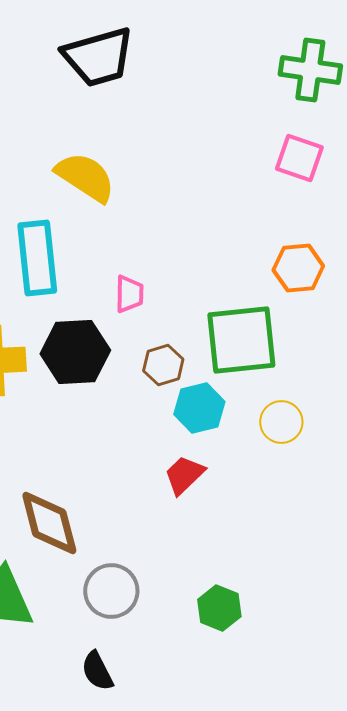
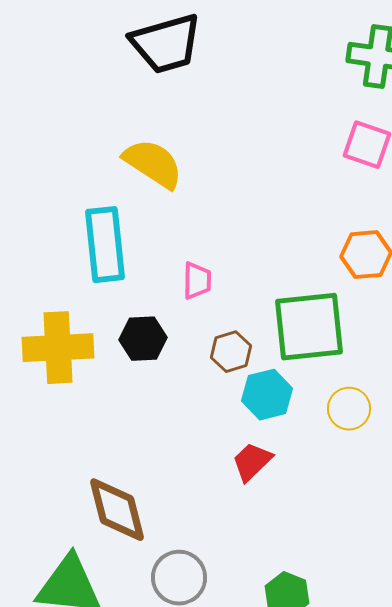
black hexagon: (75, 352) -> (143, 339), size x0.7

